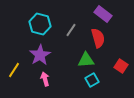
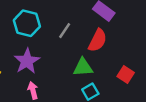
red semicircle: (98, 38) -> (98, 40), turned 42

